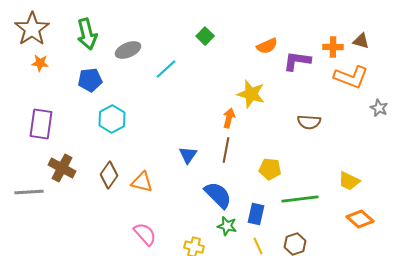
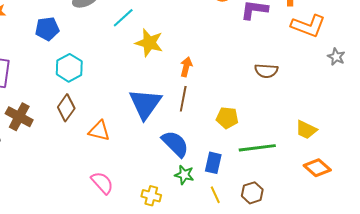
yellow star: (251, 94) -> (149, 43), moved
blue triangle: (188, 155) -> (145, 104), size x1.8
brown diamond: (109, 175) -> (66, 108), moved

